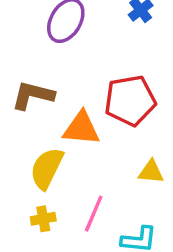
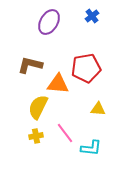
pink line: (94, 214) -> (65, 133), turned -60

